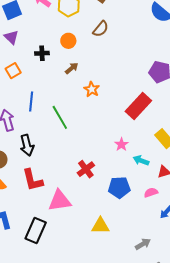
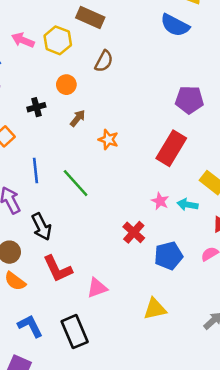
cyan arrow: (141, 160) -> (188, 205), moved
red cross: (86, 169) -> (134, 232), moved
pink triangle: (60, 201) -> (97, 288), size x0.7
black rectangle: (36, 231) -> (75, 332), turned -35

